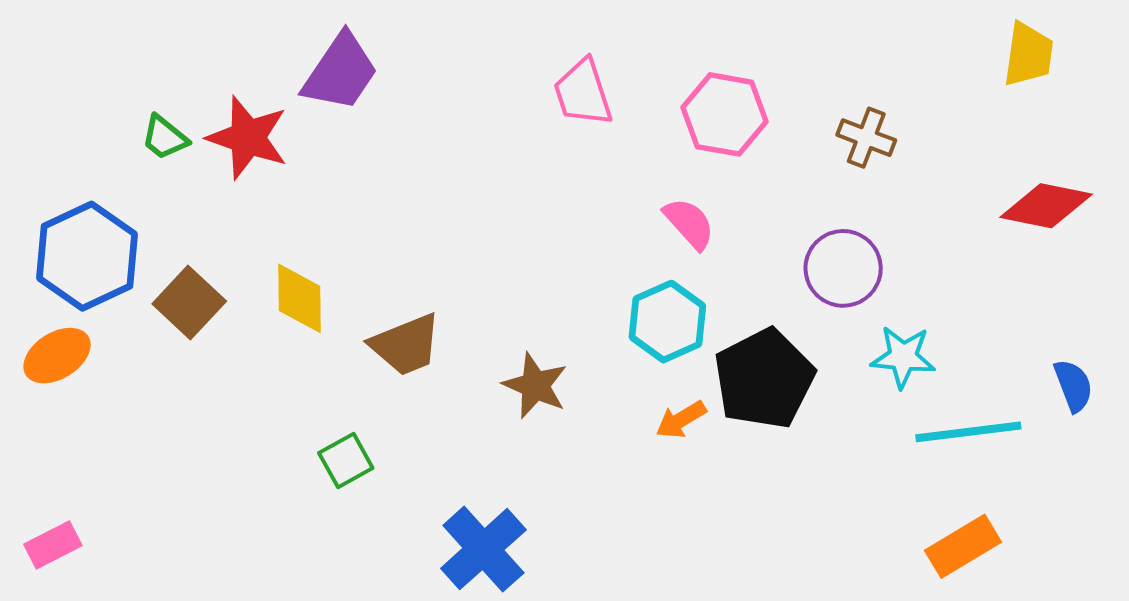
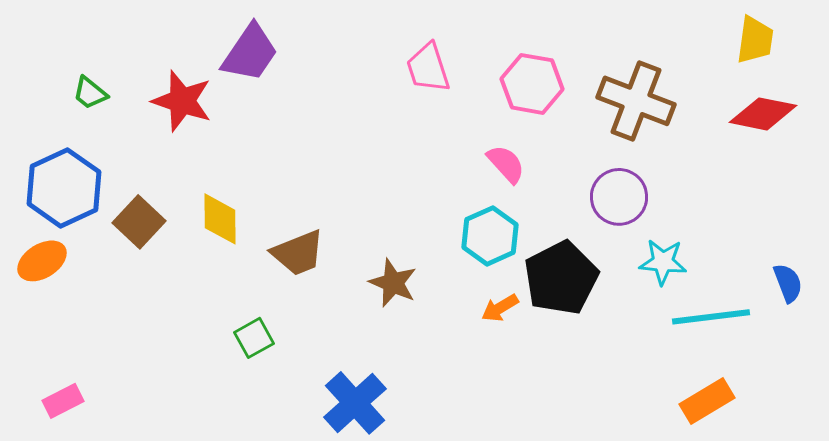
green trapezoid: (165, 138) -> (90, 93), moved
brown cross: (866, 138) -> (636, 101), size x1.8
red diamond: (1046, 206) -> (763, 114), moved
pink rectangle: (53, 545) -> (63, 401), moved

